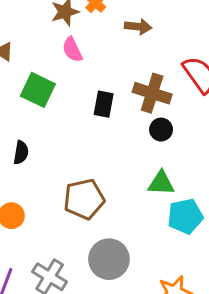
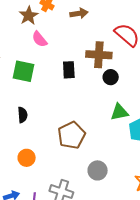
gray circle: (109, 259) -> (98, 170), size x0.7

